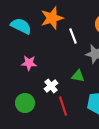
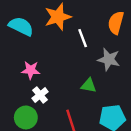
white cross: (51, 86) -> (40, 95), moved

